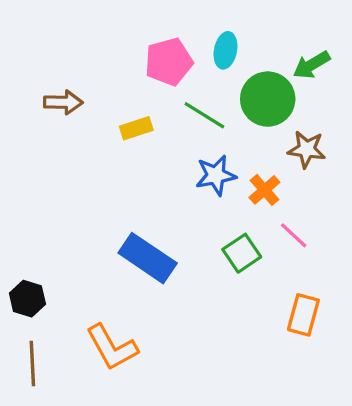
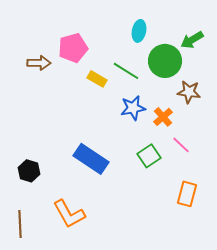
pink pentagon: (169, 62) -> (73, 48), moved
yellow rectangle: (136, 128) -> (97, 79), moved, turned 48
black hexagon: (27, 299) -> (29, 171), moved

